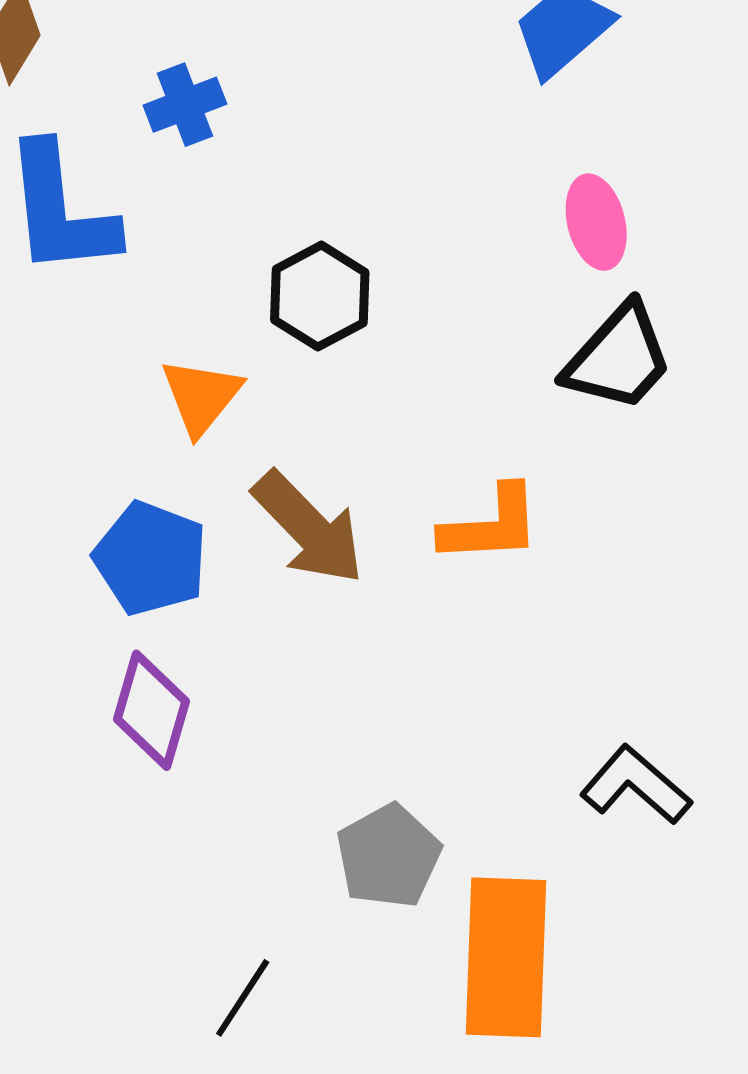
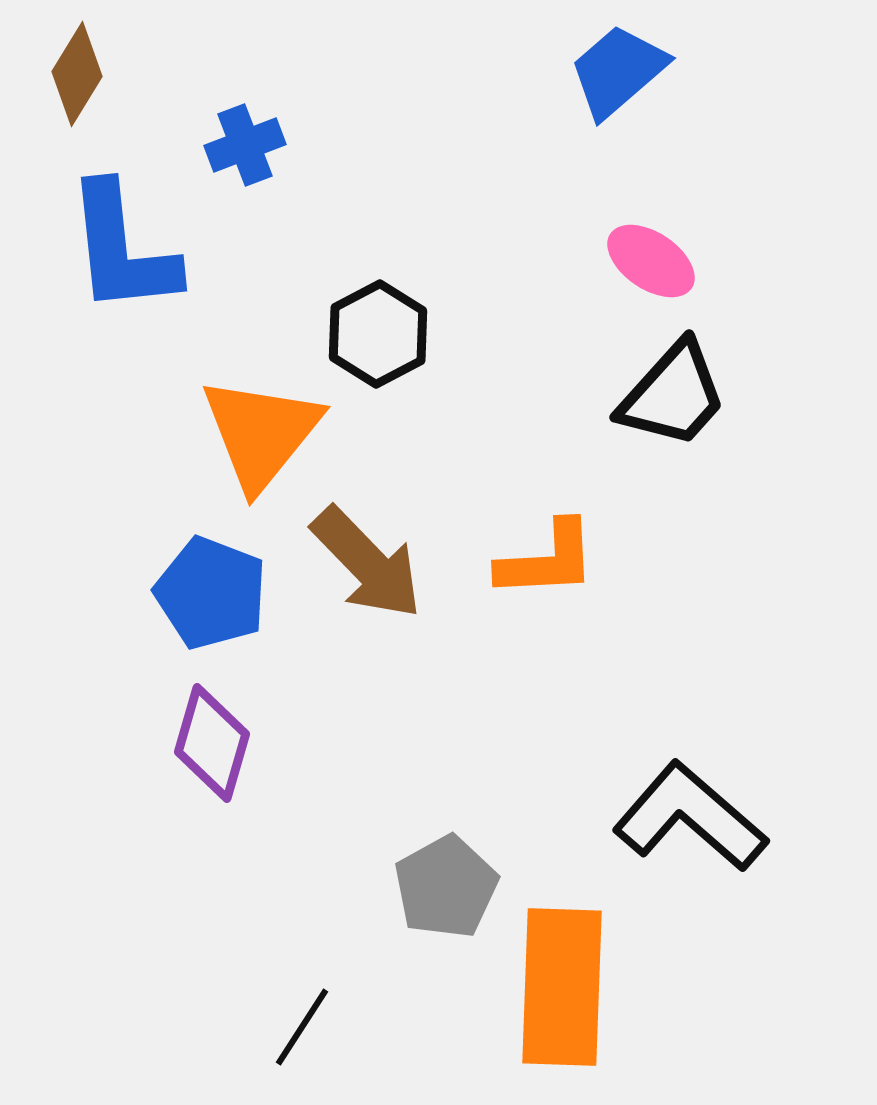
pink ellipse: (596, 222) -> (651, 261), turned -42
orange triangle: (201, 396) -> (261, 433), size x1.5
black L-shape: (636, 785) -> (690, 817), size x1.4

